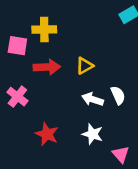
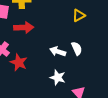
yellow triangle: (85, 66) -> (79, 15), moved
red star: (47, 134) -> (19, 62), moved

